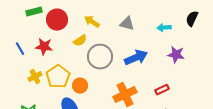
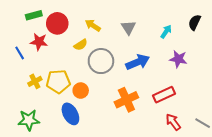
gray triangle: (127, 24) -> (128, 27), turned 42
cyan arrow: (164, 28) -> (166, 32), turned 128
red star: (44, 47) -> (39, 42), moved
yellow pentagon: (58, 77) -> (58, 81), turned 30
red rectangle: (162, 90) -> (164, 95), size x1.5

